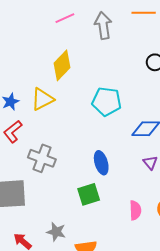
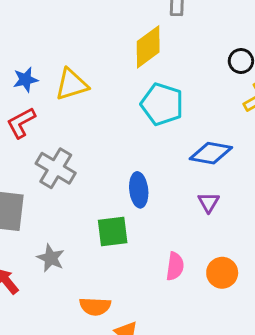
yellow diamond: (62, 65) -> (148, 47), moved
gray star: (56, 232) -> (51, 258), moved

